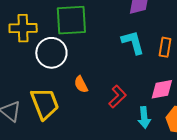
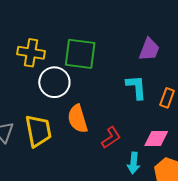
orange semicircle: (81, 84) -> (78, 119), size x1.6

